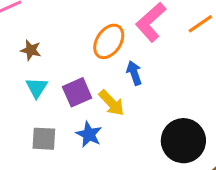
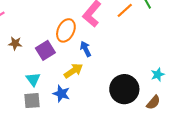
cyan triangle: (37, 88) -> (33, 79), moved
purple square: (77, 92) -> (45, 50), moved
yellow arrow: (112, 103) -> (73, 71), turned -72

